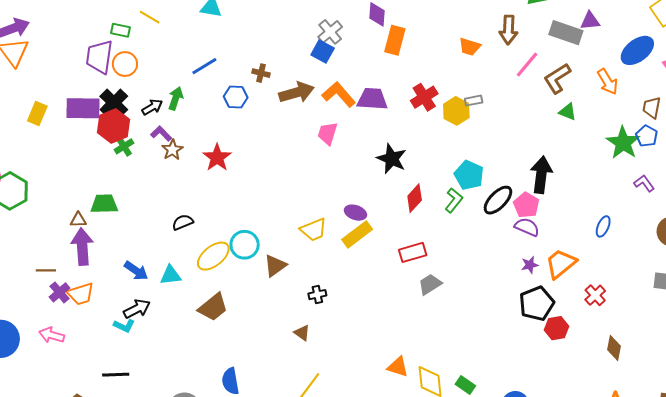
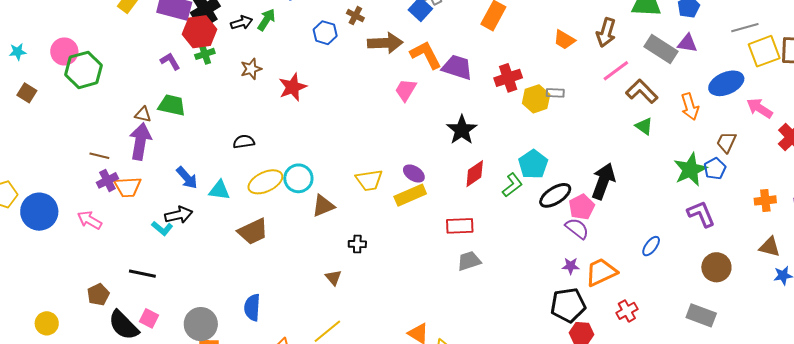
brown L-shape: (557, 78) -> (642, 91), turned 64
purple L-shape: (161, 134) -> (170, 61), moved
purple L-shape: (644, 183) -> (701, 214), size x1.4

